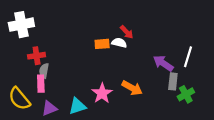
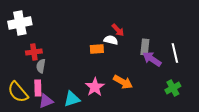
orange rectangle: (102, 44) -> (97, 49), moved
white line: (188, 57) -> (175, 53), turned -30
gray rectangle: (173, 81) -> (145, 47), moved
pink rectangle: (41, 84) -> (38, 88), moved

